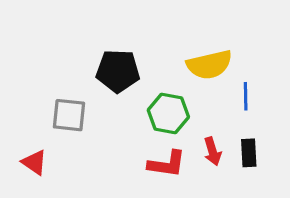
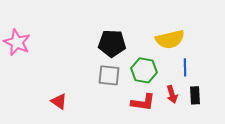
blue line: (246, 96) -> (185, 67), moved
gray square: (69, 115) -> (109, 75), moved

